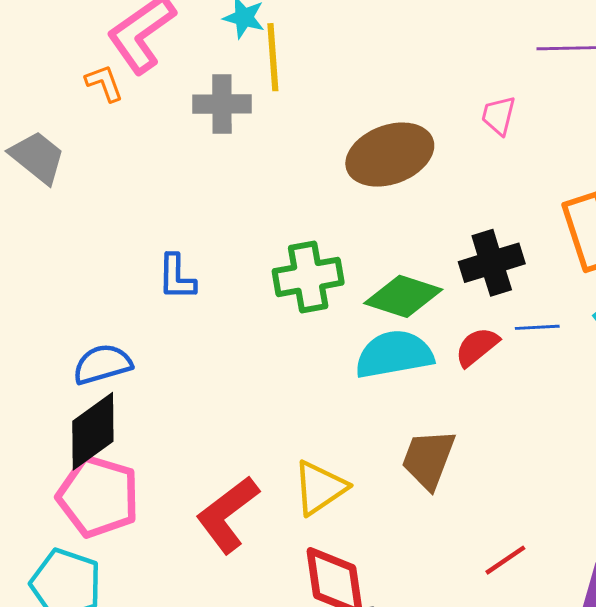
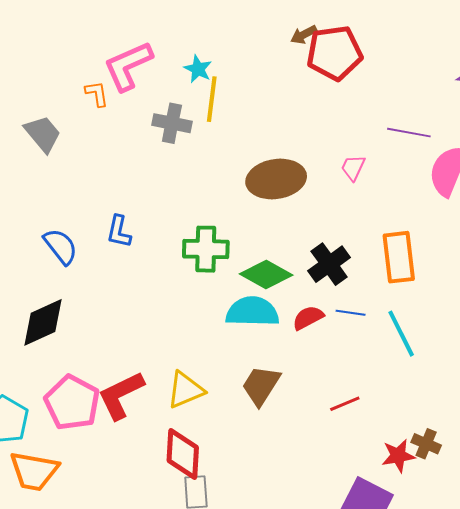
black cross: (492, 263) -> (329, 264), turned -30
blue semicircle: (102, 364) -> (61, 246), moved, turned 57
pink pentagon: (98, 496) -> (72, 403), moved
red line: (505, 560) -> (345, 404), moved

